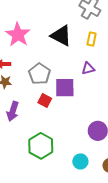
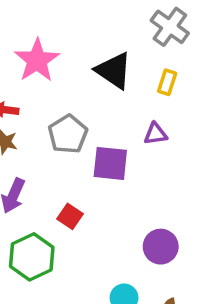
red square: (45, 100) -> (70, 216), moved
green hexagon: (41, 146) -> (32, 257), moved

